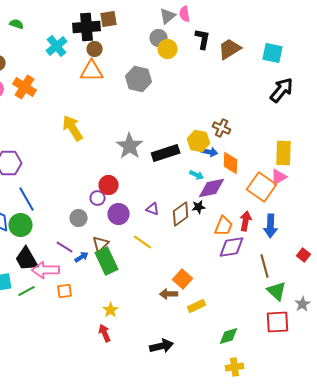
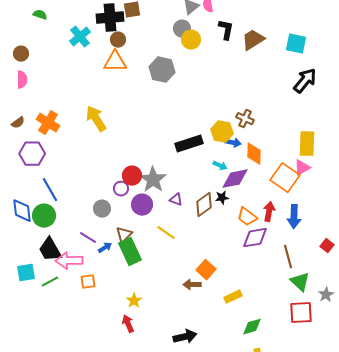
orange cross: (25, 87) -> (48, 123), moved
gray star: (130, 146) -> (153, 180), moved
orange trapezoid: (224, 226) -> (247, 217), turned 105
yellow rectangle: (197, 306) -> (233, 297), moved

